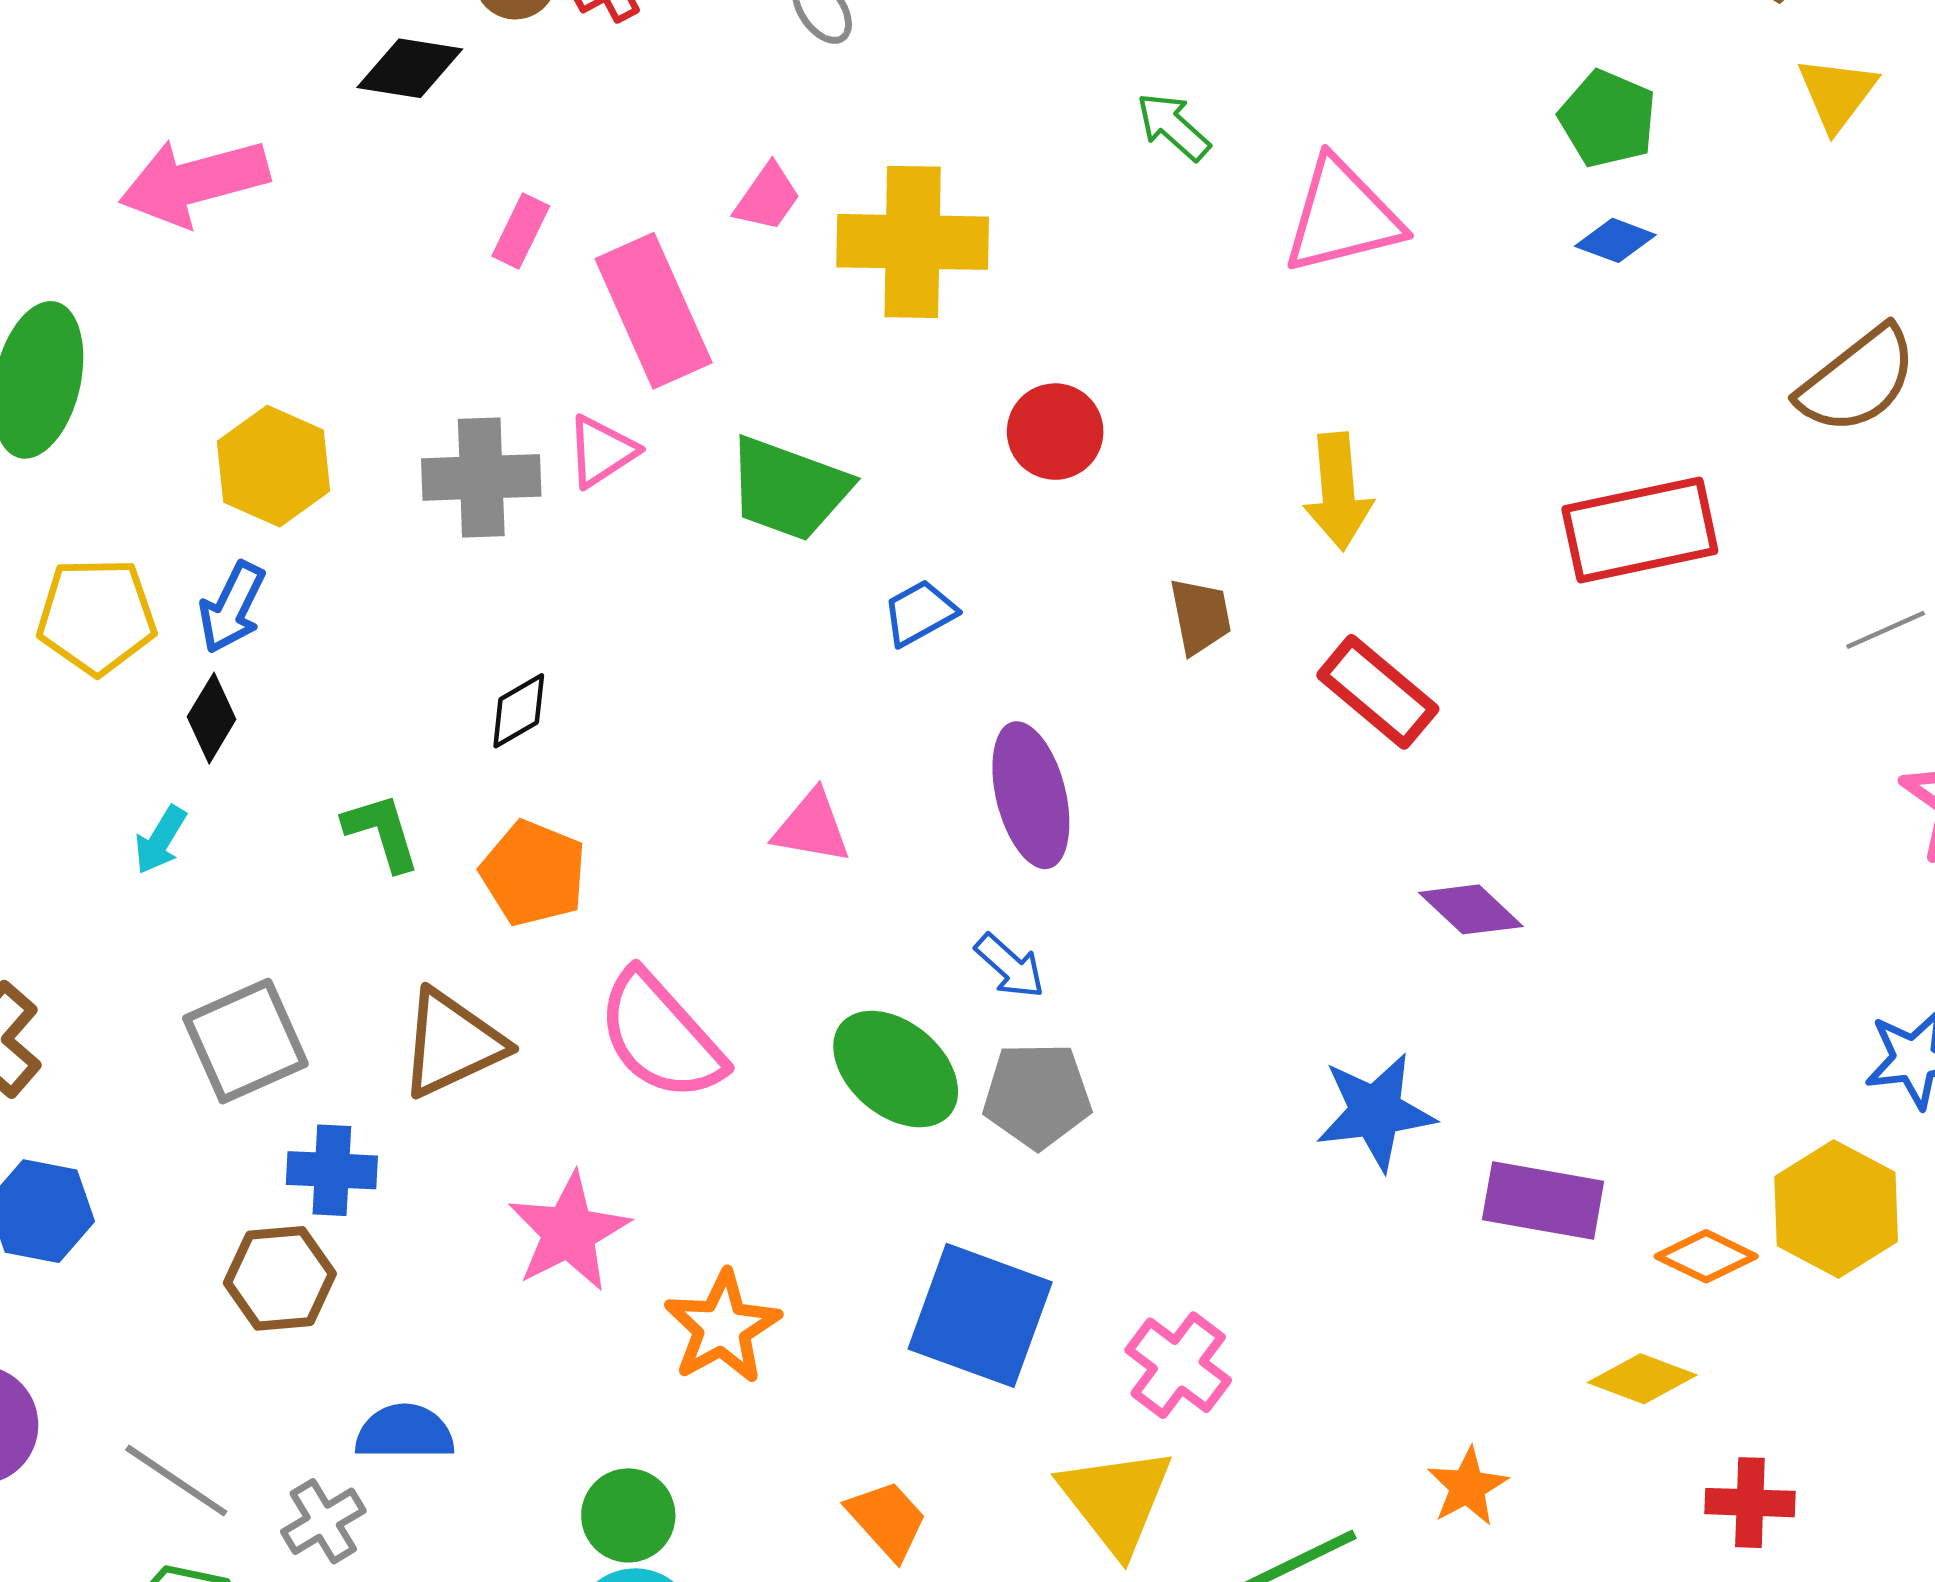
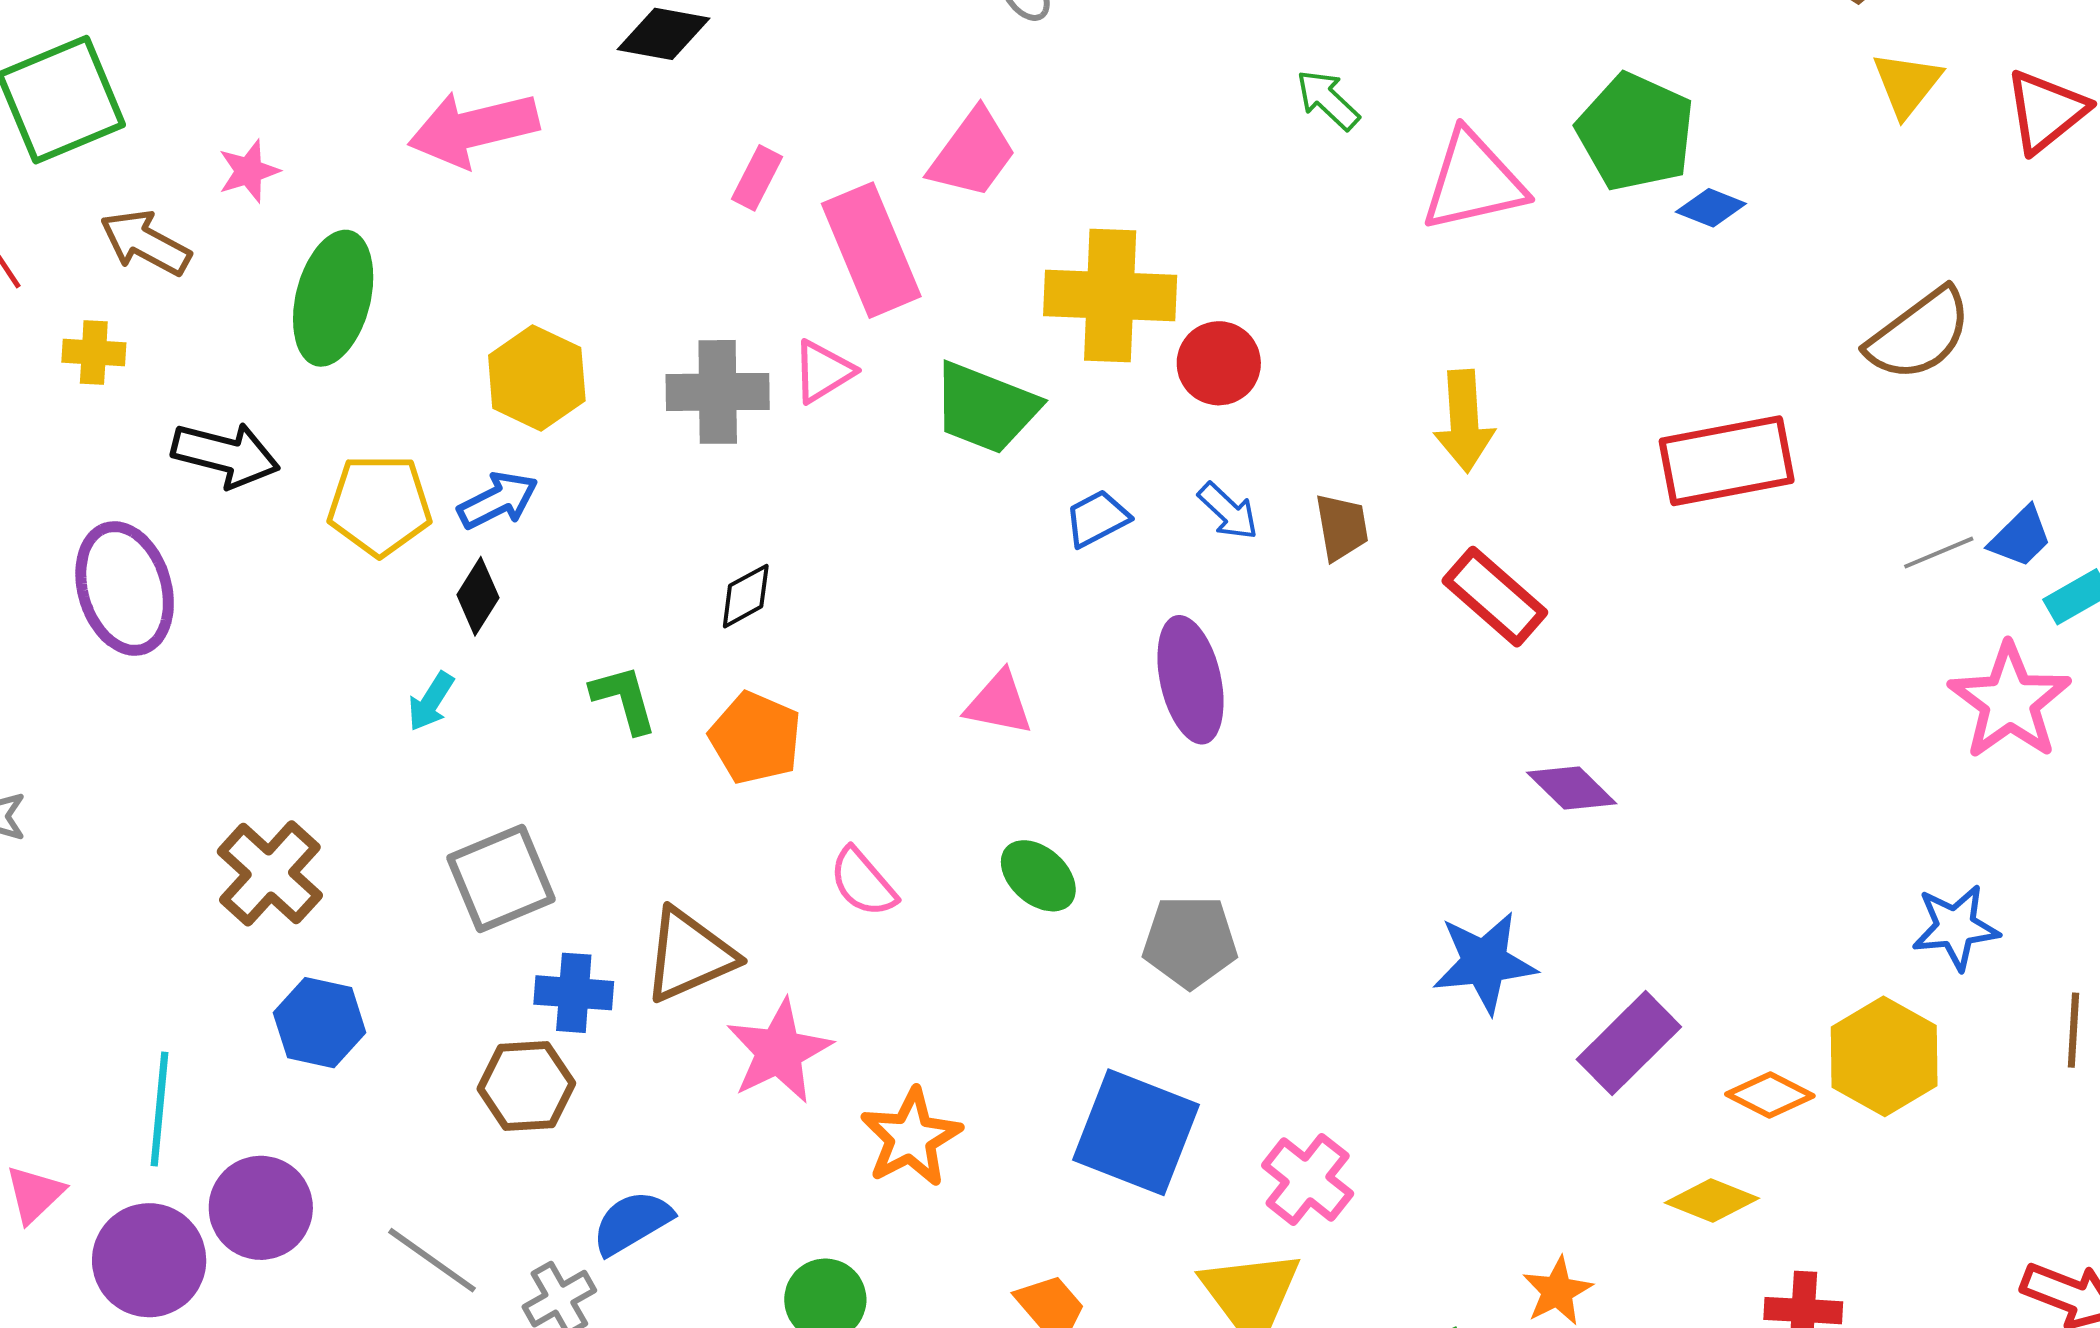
green pentagon: (1608, 119) -> (1636, 132), moved, size x1.4
pink trapezoid: (767, 197) -> (973, 154), size x1.5
yellow cross: (913, 242) -> (1110, 295), moved
blue arrow: (232, 607) -> (498, 500), turned -144
blue arrow: (1010, 966) -> (1228, 511), moved
pink semicircle: (661, 1036) -> (863, 882), size x0.6
brown triangle: (452, 1043) -> (689, 955), moved
green ellipse: (896, 1069) -> (1038, 876), moved, size x0.7
purple rectangle: (1543, 1200) -> (1629, 1043), turned -56
blue semicircle: (405, 1432) -> (632, 1223), turned -32

